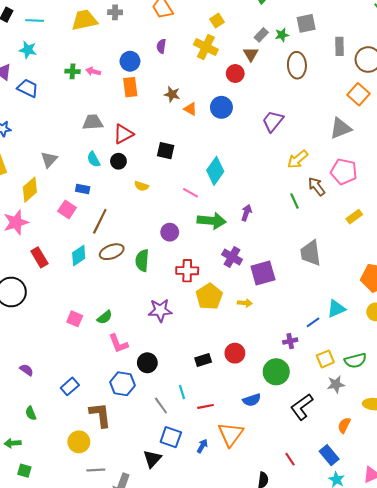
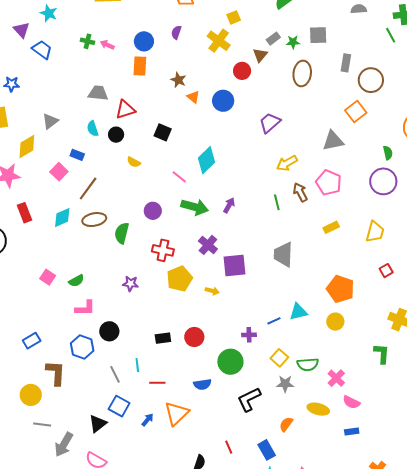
purple star: (160, 310) -> (130, 284), size x0.7
pink L-shape: (118, 344) -> (85, 308), turned -80
yellow square: (325, 359) -> (279, 358), turned -36

